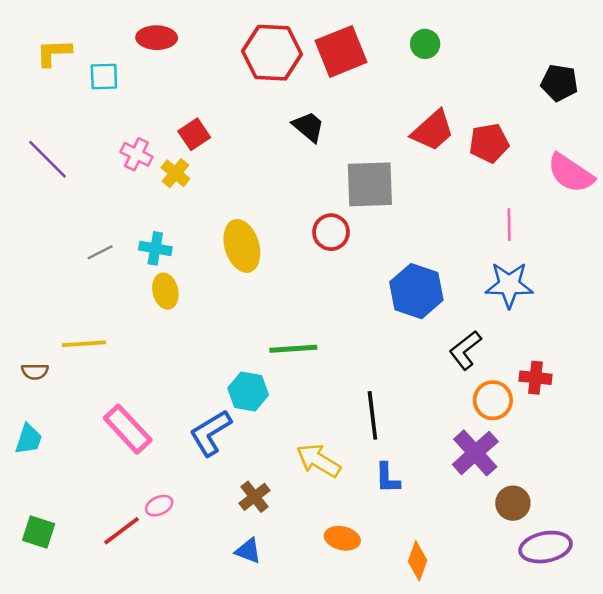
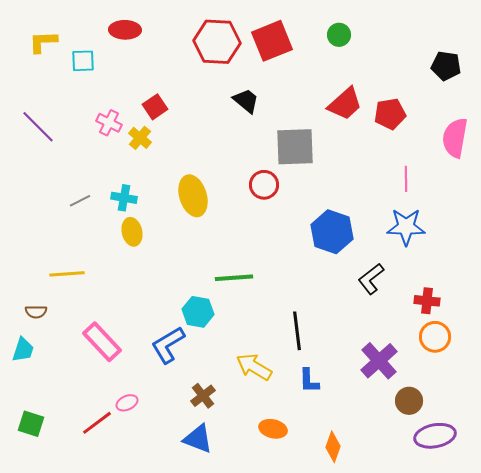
pink semicircle: (571, 173) -> (455, 138), turned 66
brown semicircle: (35, 371) -> (36, 312), moved
orange circle: (493, 400) -> (435, 337), moved
blue triangle: (248, 551) -> (198, 439), size x1.4

